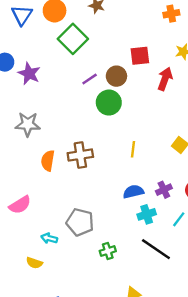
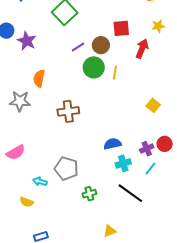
gray star: (28, 124) -> (20, 101), moved
yellow line: (133, 149) -> (115, 73), moved
orange semicircle: (48, 161) -> (39, 78), moved
purple cross: (164, 190) -> (147, 149), moved

